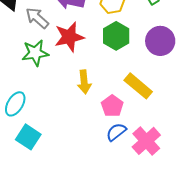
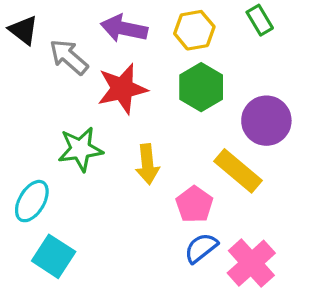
purple circle: (160, 41) -> (266, 121), moved
green star: (35, 53) -> (80, 149), moved

